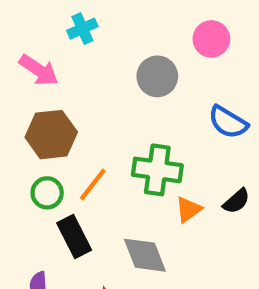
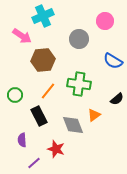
cyan cross: (82, 29) -> (43, 16), size x1.5
brown hexagon: (51, 135) -> (43, 60), moved
green circle: (47, 193) -> (15, 95), moved
orange triangle: (189, 209) -> (94, 115), moved

